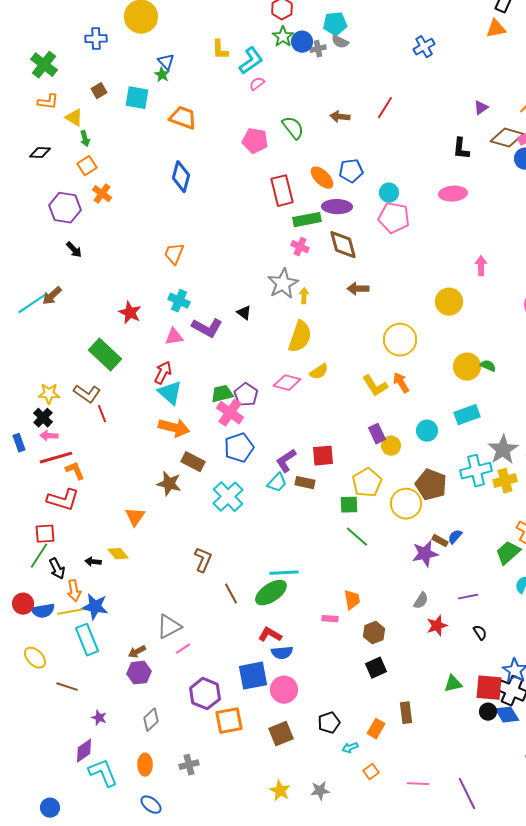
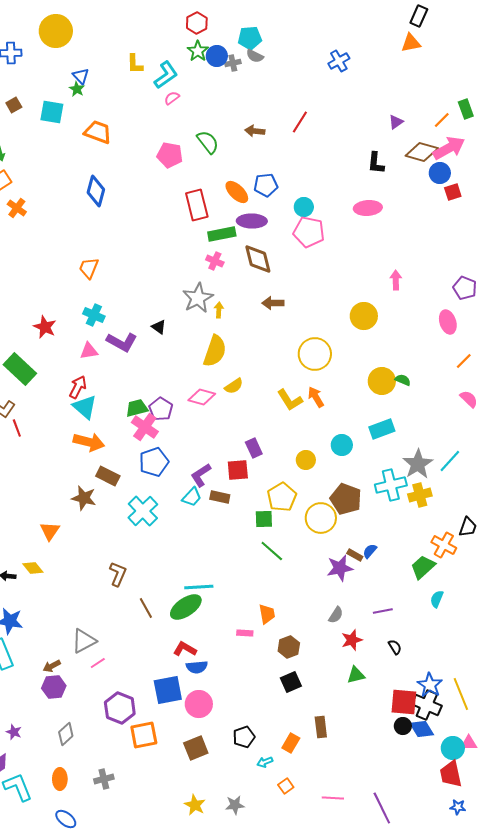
purple rectangle: (377, 434) -> (254, 448), moved
green triangle: (453, 684) -> (356, 675), moved

